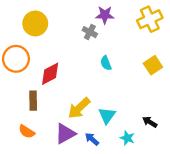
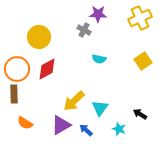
yellow circle: (35, 23) -> (39, 37), moved
orange circle: (16, 59) -> (17, 69), moved
cyan semicircle: (106, 63) -> (99, 59), turned -56
brown rectangle: (33, 101) -> (14, 94), moved

